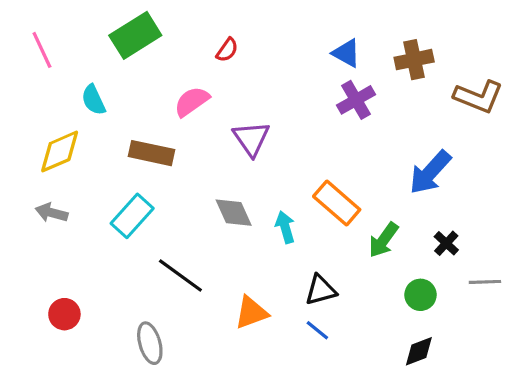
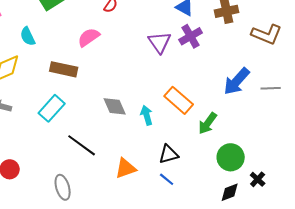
purple triangle: (251, 139) -> (160, 42), moved
black cross: (446, 243) -> (258, 179), moved
gray line: (485, 282) -> (271, 88), moved
green circle: (421, 295) -> (231, 157), size x1.4

